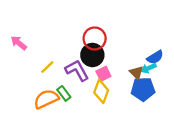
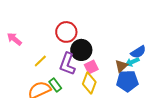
red circle: (95, 38) -> (66, 32), moved
purple L-shape: (77, 70) -> (67, 64), turned -130
brown triangle: (136, 73) -> (121, 66), turned 32

